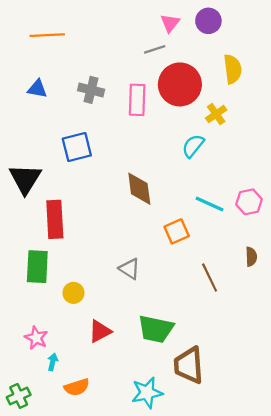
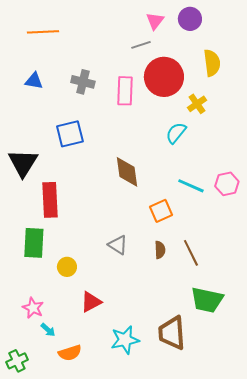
brown semicircle: (251, 257) -> (160, 250), moved
green trapezoid: (156, 329) -> (207, 300), moved
cyan arrow: (53, 362) -> (48, 330), turned 119
cyan star: (147, 393) -> (125, 340), moved

